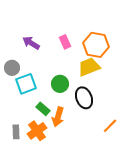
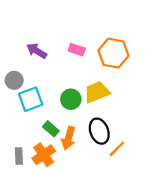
pink rectangle: (65, 42) -> (77, 50), turned -48
yellow trapezoid: (89, 67) -> (97, 92), moved
black ellipse: (84, 98) -> (99, 131), moved
orange line: (110, 126) -> (117, 149), moved

